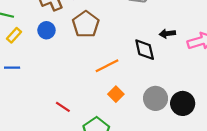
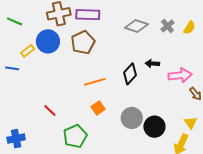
blue circle: (46, 30) -> (48, 41), size x1.5
yellow rectangle: (14, 35) -> (28, 51), moved
black diamond: (145, 50) -> (130, 74), turned 45

